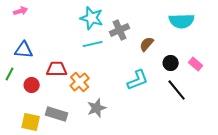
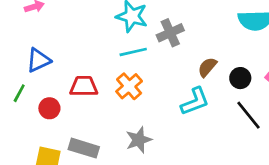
brown semicircle: (147, 44) -> (207, 67), moved
blue triangle: (24, 50) -> (38, 60), turned -30
orange cross: (80, 82) -> (129, 86), moved

